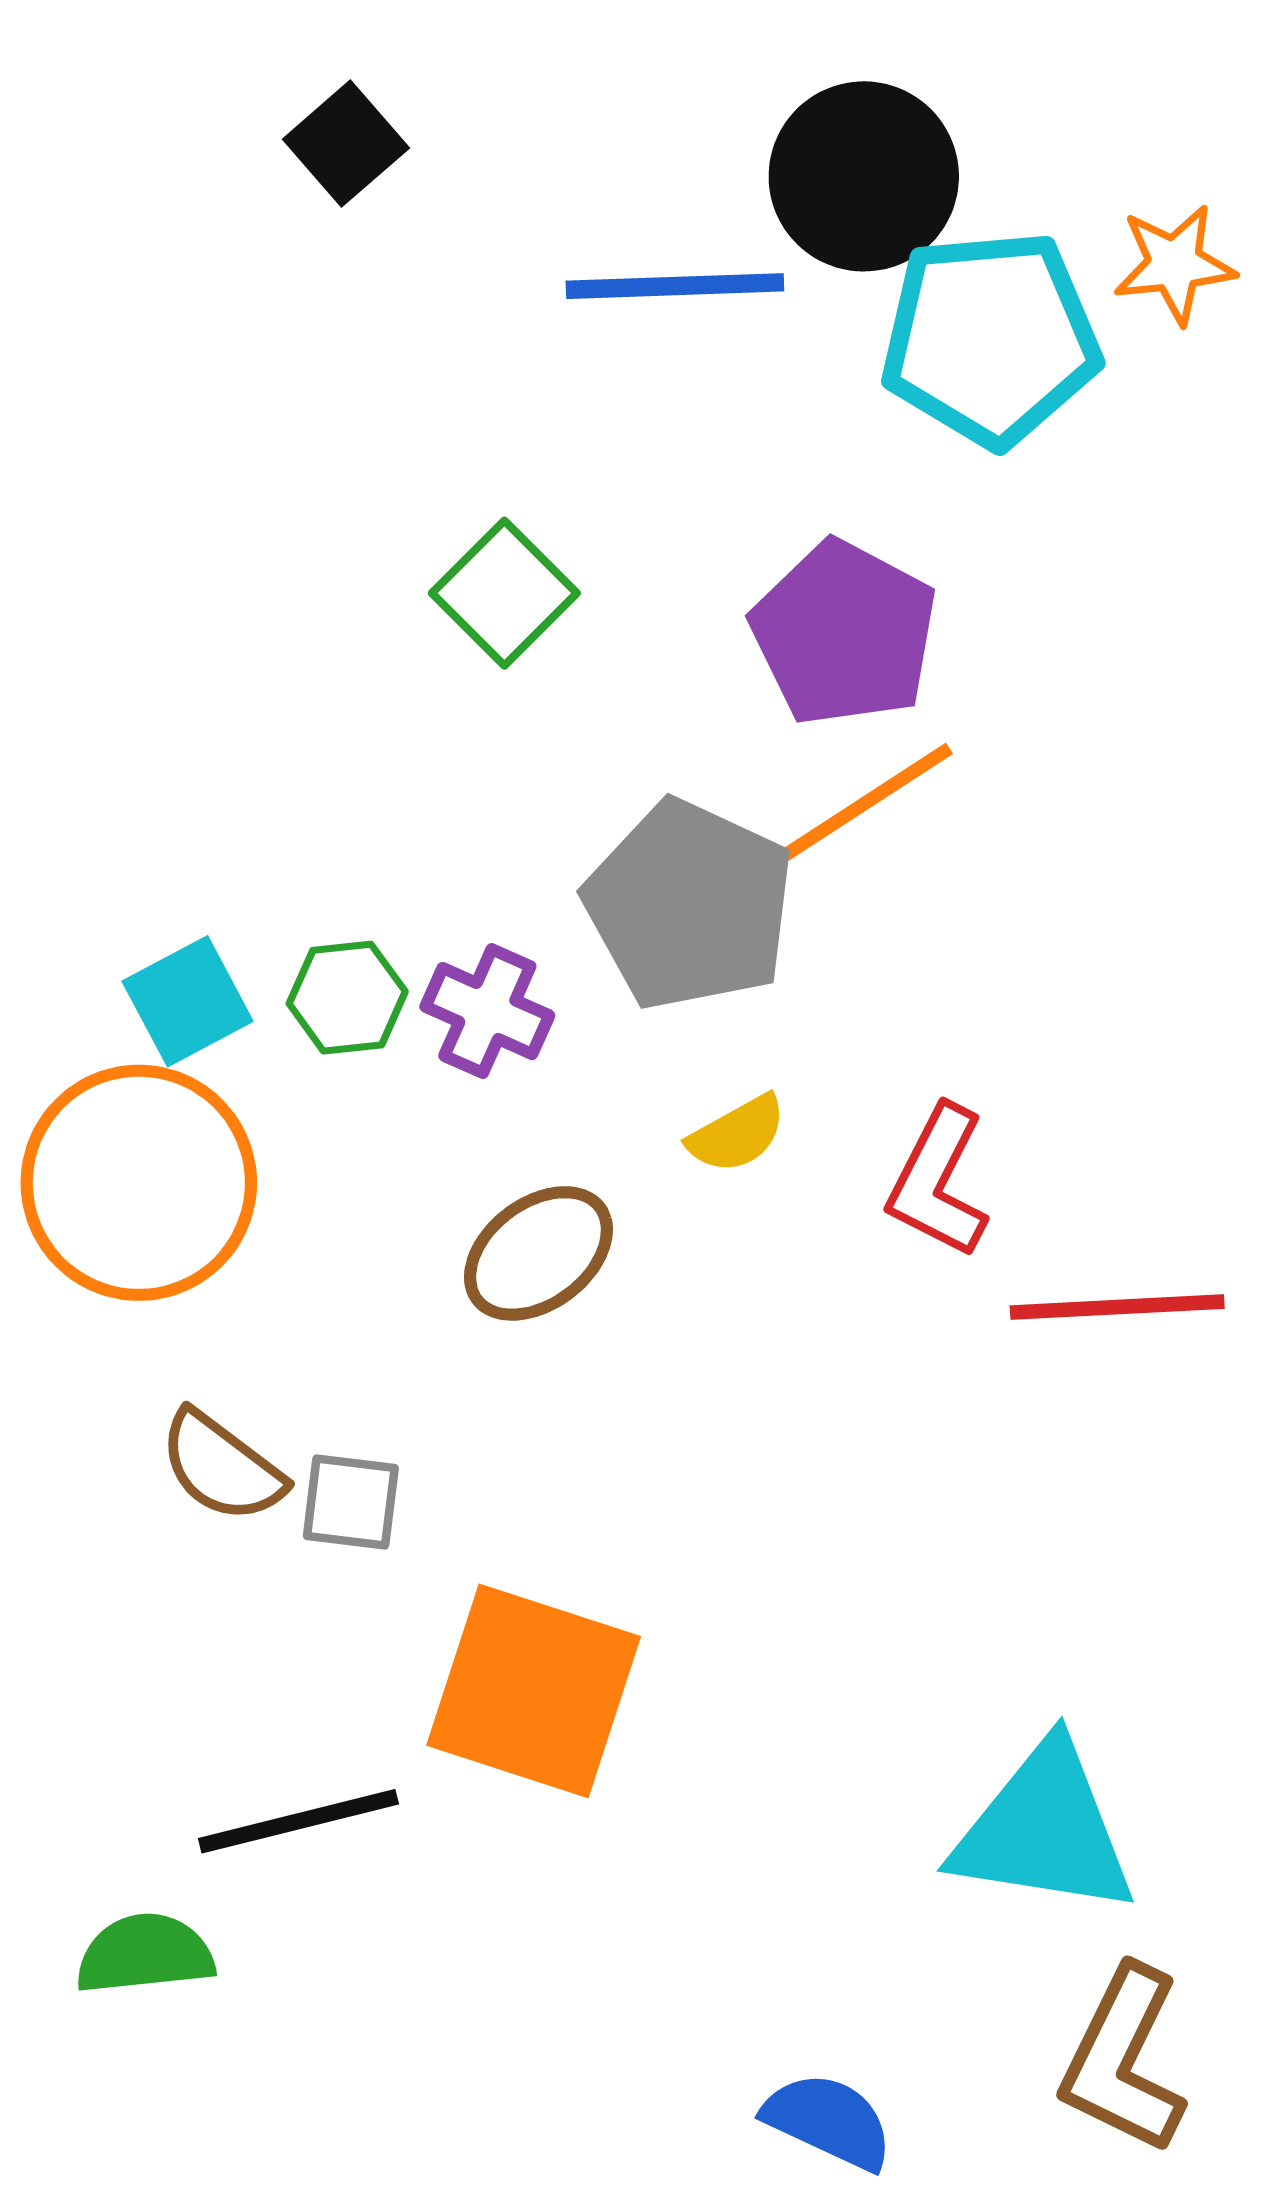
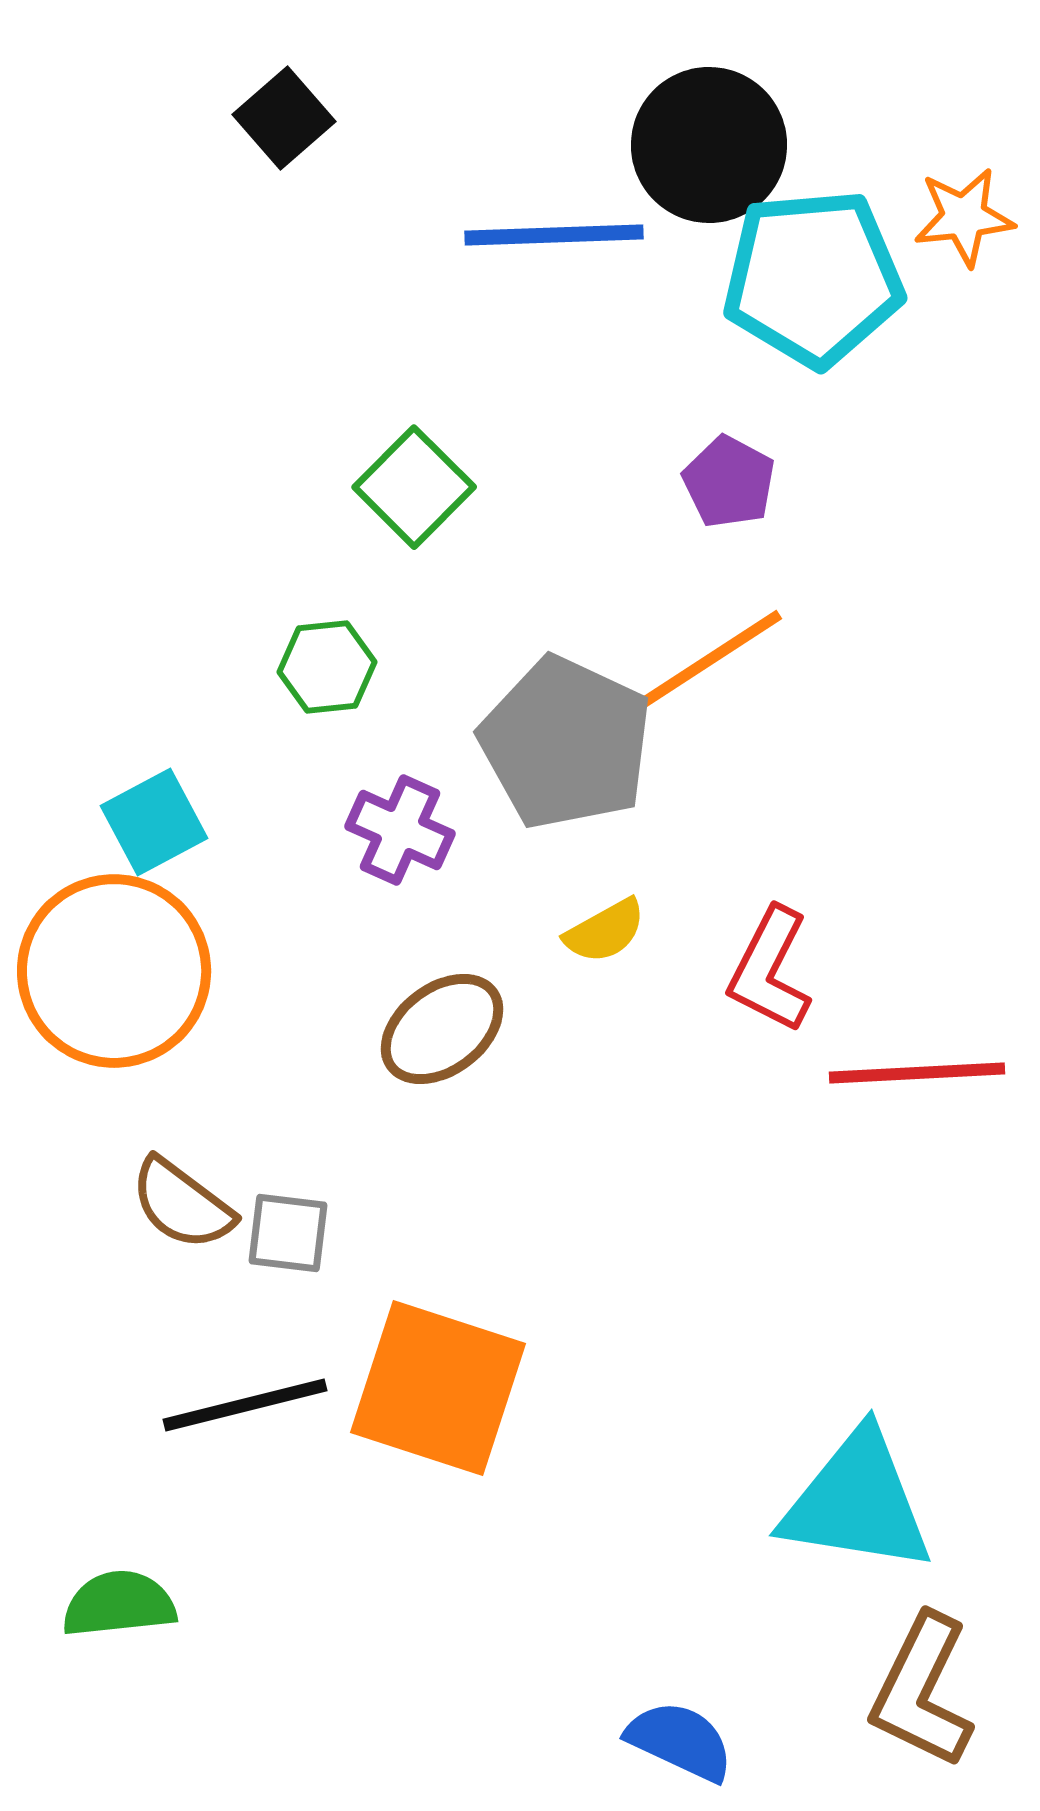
purple pentagon: (844, 633) -> (729, 482), moved, size x0.6
green hexagon: (347, 998) -> (327, 667), moved
black line: (298, 1821) -> (245, 1405), moved

